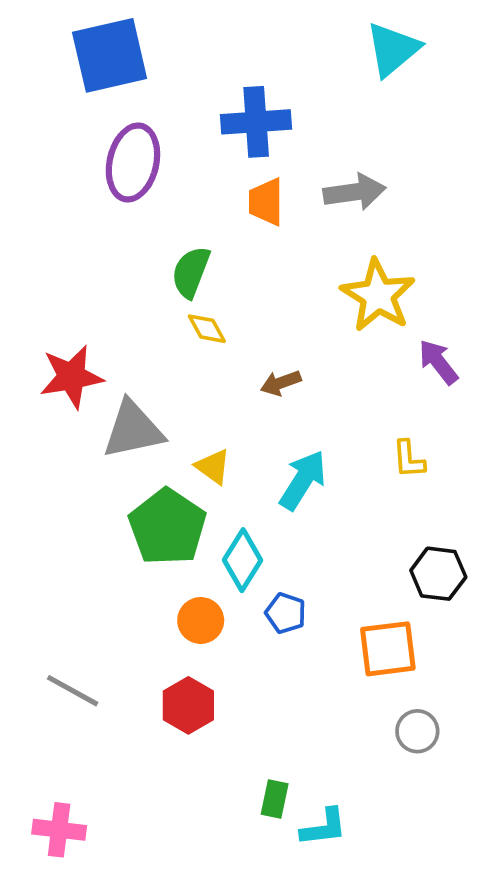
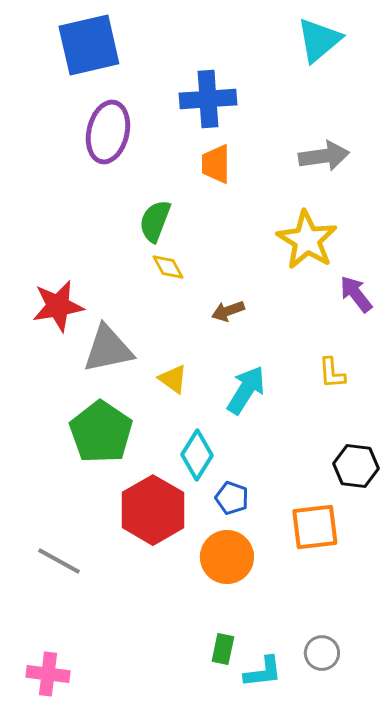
gray arrow: (355, 192) -> (324, 156), moved
green pentagon: (167, 527) -> (101, 432), moved
orange circle: (201, 620) -> (227, 557), moved, size x1.4
red hexagon: (188, 705) -> (153, 510), moved, size x1.5
gray circle: (417, 731) -> (322, 653), moved

